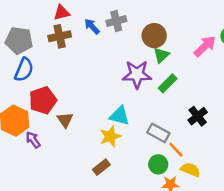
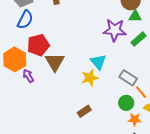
green triangle: (161, 55) -> (135, 16), turned 40
cyan triangle: (120, 116) -> (98, 62), turned 30
brown triangle: (65, 120) -> (55, 62), size x1.5
brown rectangle: (101, 167) -> (84, 111), moved

